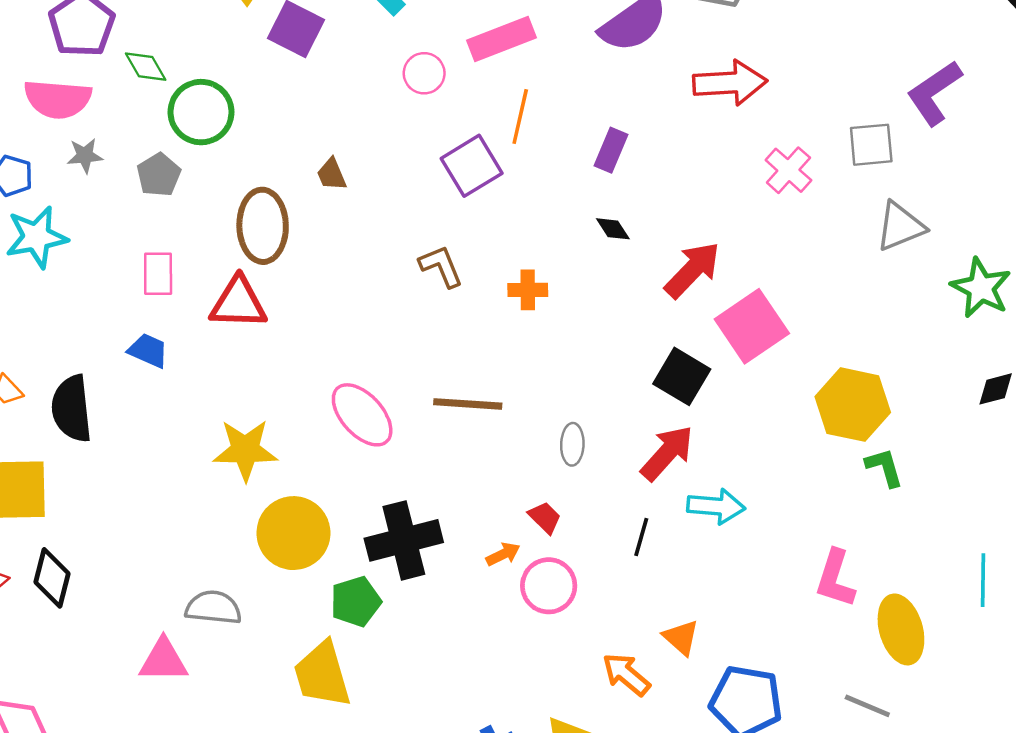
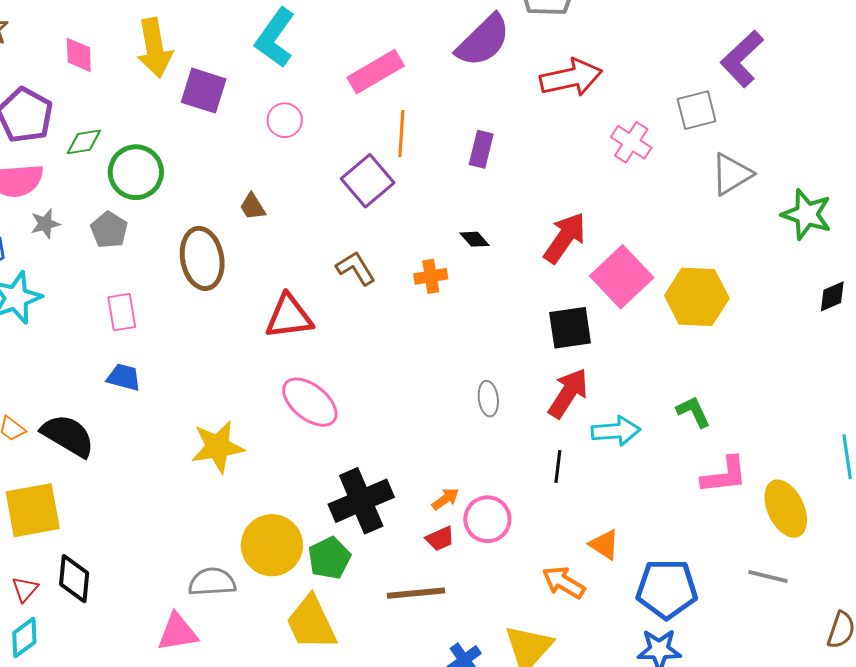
green diamond: (146, 67) -> (84, 142), turned -60
pink circle: (424, 73) -> (285, 120), moved
black diamond: (613, 229) -> (475, 239), moved
red triangle: (238, 303) -> (289, 317), moved
black square: (682, 376) -> (570, 328), turned -30
brown line: (468, 404) -> (416, 593), moved
yellow hexagon: (853, 405) -> (697, 297), moved
black semicircle: (72, 409) -> (68, 436), turned 136
green L-shape: (884, 467) -> (693, 412), moved
red trapezoid: (545, 518) -> (440, 539), moved, turned 120
yellow circle: (293, 533) -> (272, 545), moved
pink L-shape: (835, 579) -> (724, 475), turned -105

